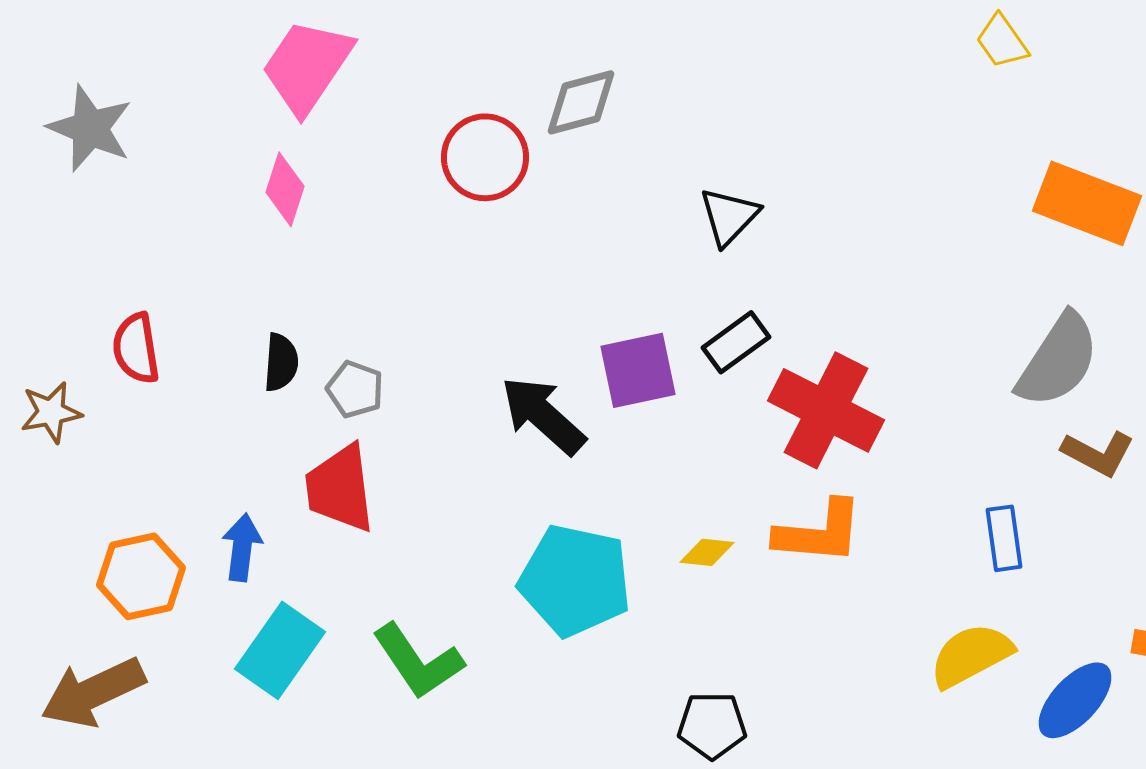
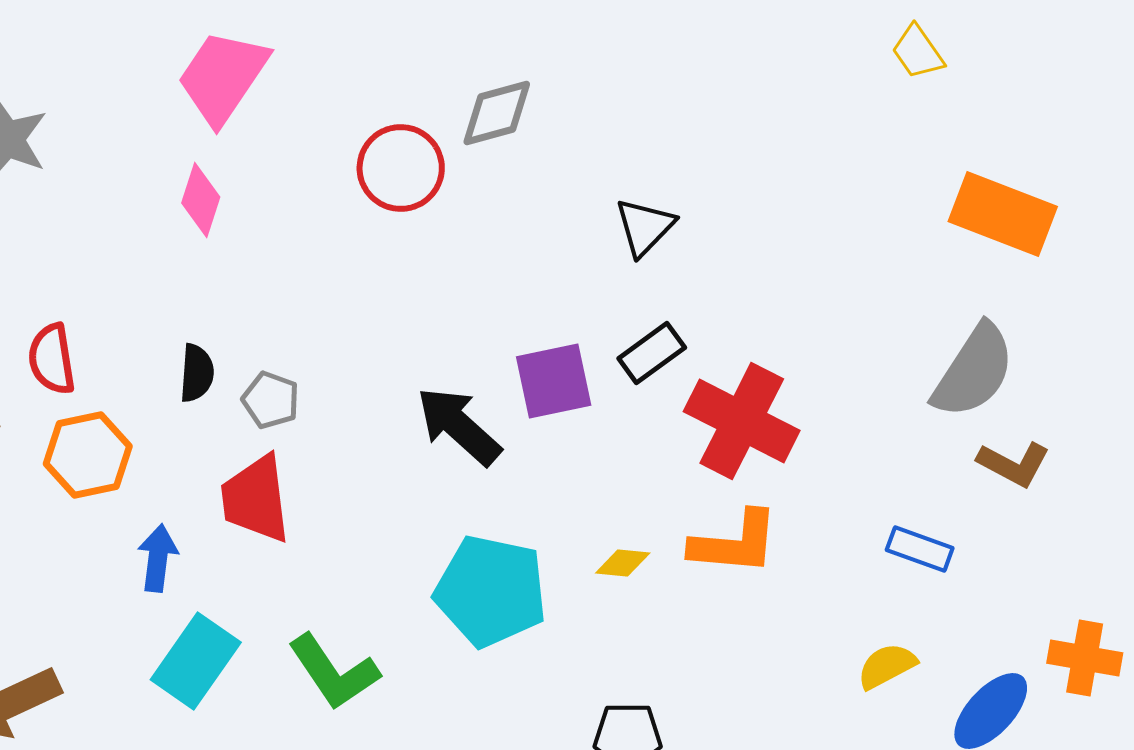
blue rectangle: (1004, 538) -> (920, 549), turned -62
orange hexagon: (141, 576) -> (88, 455), moved
yellow semicircle: (971, 655) -> (887, 666), size x0.7

